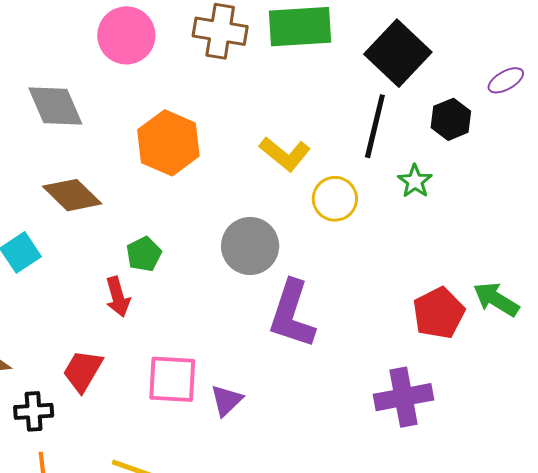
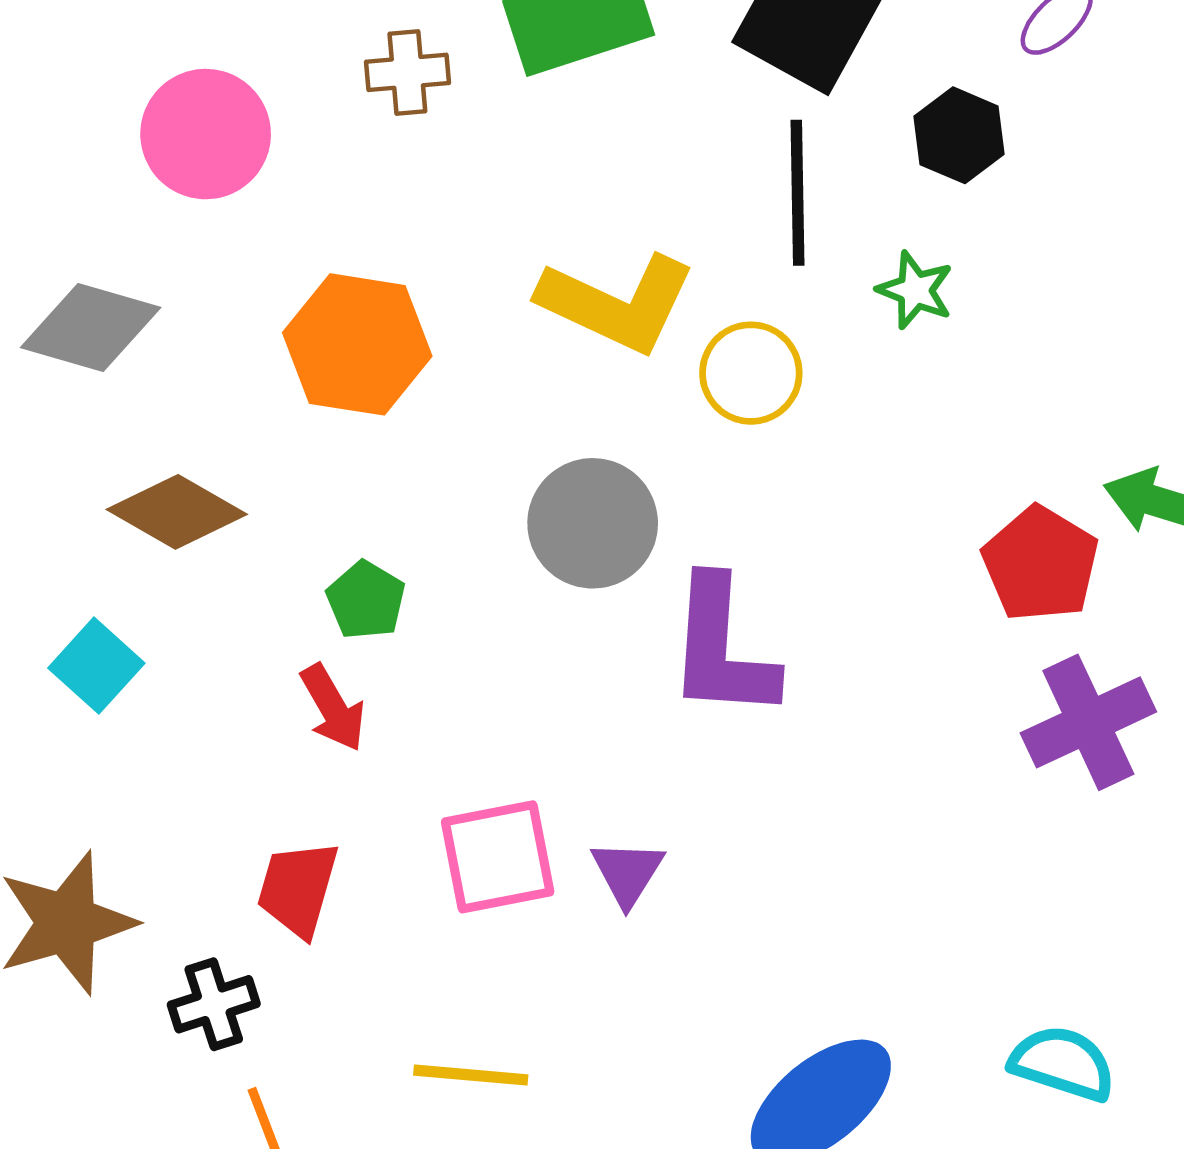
brown cross: (220, 31) -> (407, 72), size x0.7
gray diamond: (55, 106) -> (91, 327), turned -36
yellow L-shape: (285, 154) -> (617, 303), size x1.4
purple cross: (404, 397) -> (1088, 722), moved

